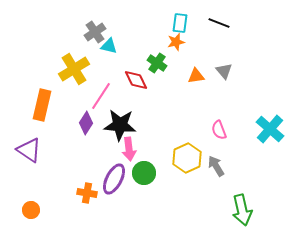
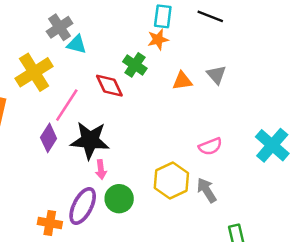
pink semicircle: (219, 130) -> (210, 146), turned -90
pink arrow: (129, 149) -> (101, 170), size x0.7

